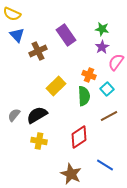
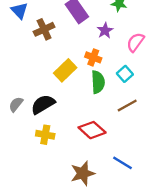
purple star: (102, 47) -> (105, 31), moved
orange cross: (89, 75) -> (93, 57), moved
red diamond: (79, 137) -> (92, 130), turned 75
brown star: (71, 174) -> (83, 173), turned 30

